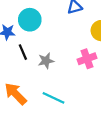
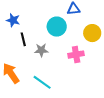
cyan circle: (30, 20) -> (57, 27), moved

